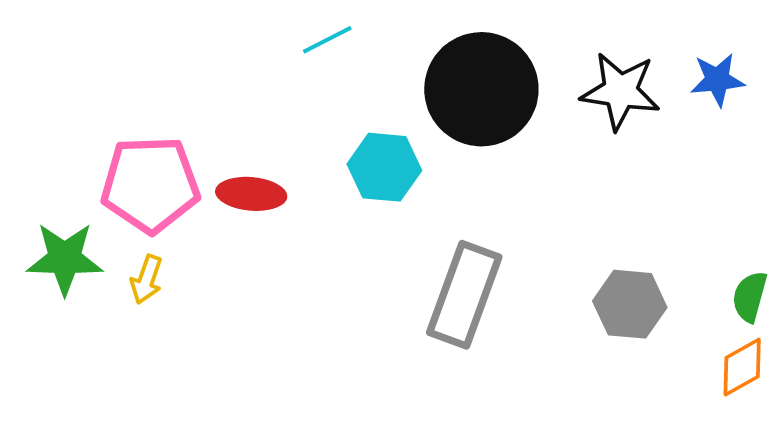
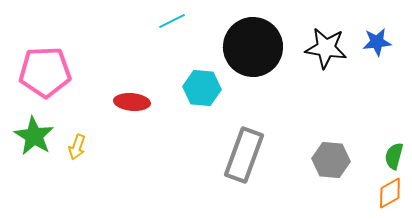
pink pentagon: (150, 184) -> (45, 72), moved
green star: (65, 259) -> (34, 136), turned 30

